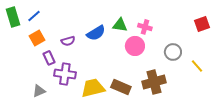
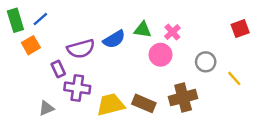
pink cross: (145, 27) -> (172, 32), turned 32
orange square: (37, 38) -> (31, 45), moved
purple semicircle: (68, 41) -> (81, 49), size x1.6

